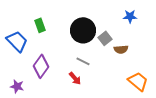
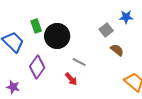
black circle: (83, 30) -> (57, 36), moved
gray square: (105, 38) -> (106, 30), moved
brown semicircle: (121, 49) -> (117, 50), turned -136

